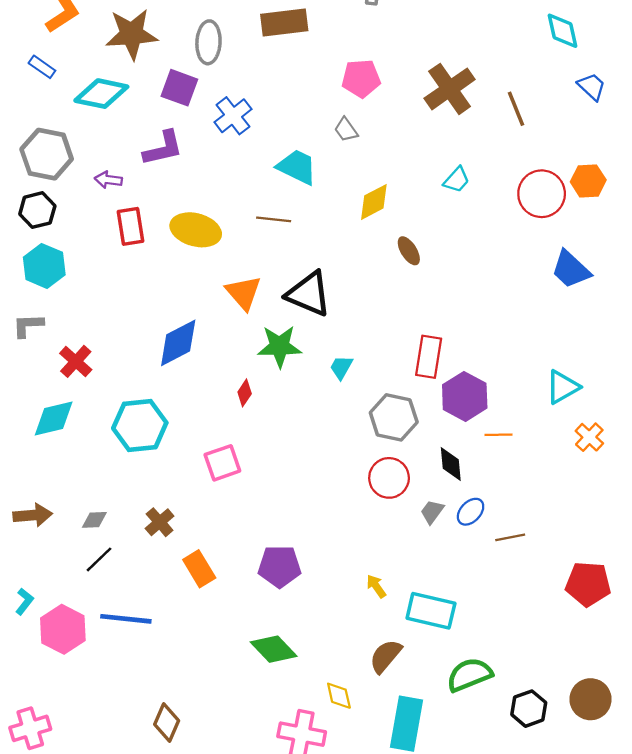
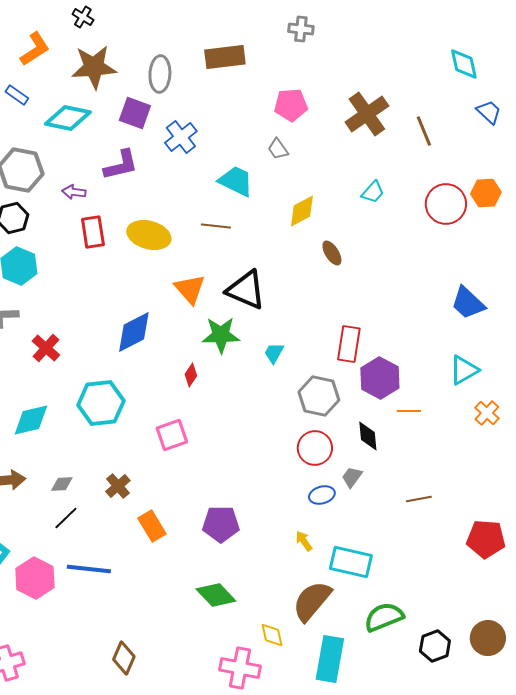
blue trapezoid: (571, 269) -> (468, 303), moved
cyan diamond: (54, 419) -> (31, 420), moved
blue ellipse: (471, 512) -> (322, 495), moved, turned 30
brown semicircle: (386, 656) -> (312, 601), size x1.4

